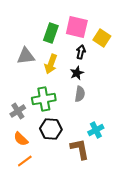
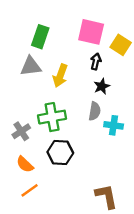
green rectangle: (51, 33) -> (40, 37), moved
black star: (77, 73) -> (102, 86), moved
cyan cross: (96, 130) -> (114, 125), moved, turned 35
brown L-shape: (80, 149) -> (106, 196), moved

